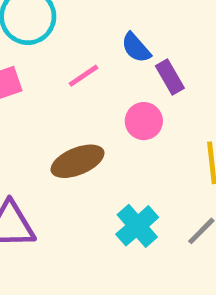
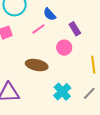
blue semicircle: (136, 48) -> (50, 14), moved
brown ellipse: (77, 161) -> (37, 65), turned 35

